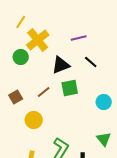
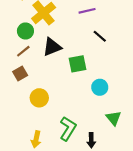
black triangle: (61, 65) -> (52, 47), moved
brown line: (44, 92) -> (23, 51), moved
cyan circle: (104, 102) -> (100, 87), moved

